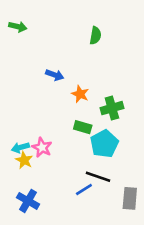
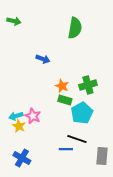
green semicircle: (95, 36) -> (75, 28), size x1.5
orange star: (80, 94) -> (62, 86), moved
blue line: (84, 189) -> (66, 149), turned 32

